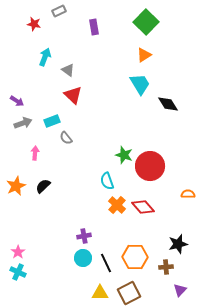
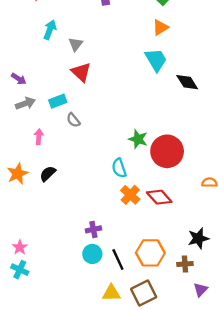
gray triangle: (68, 70) -> (76, 44), turned 32

